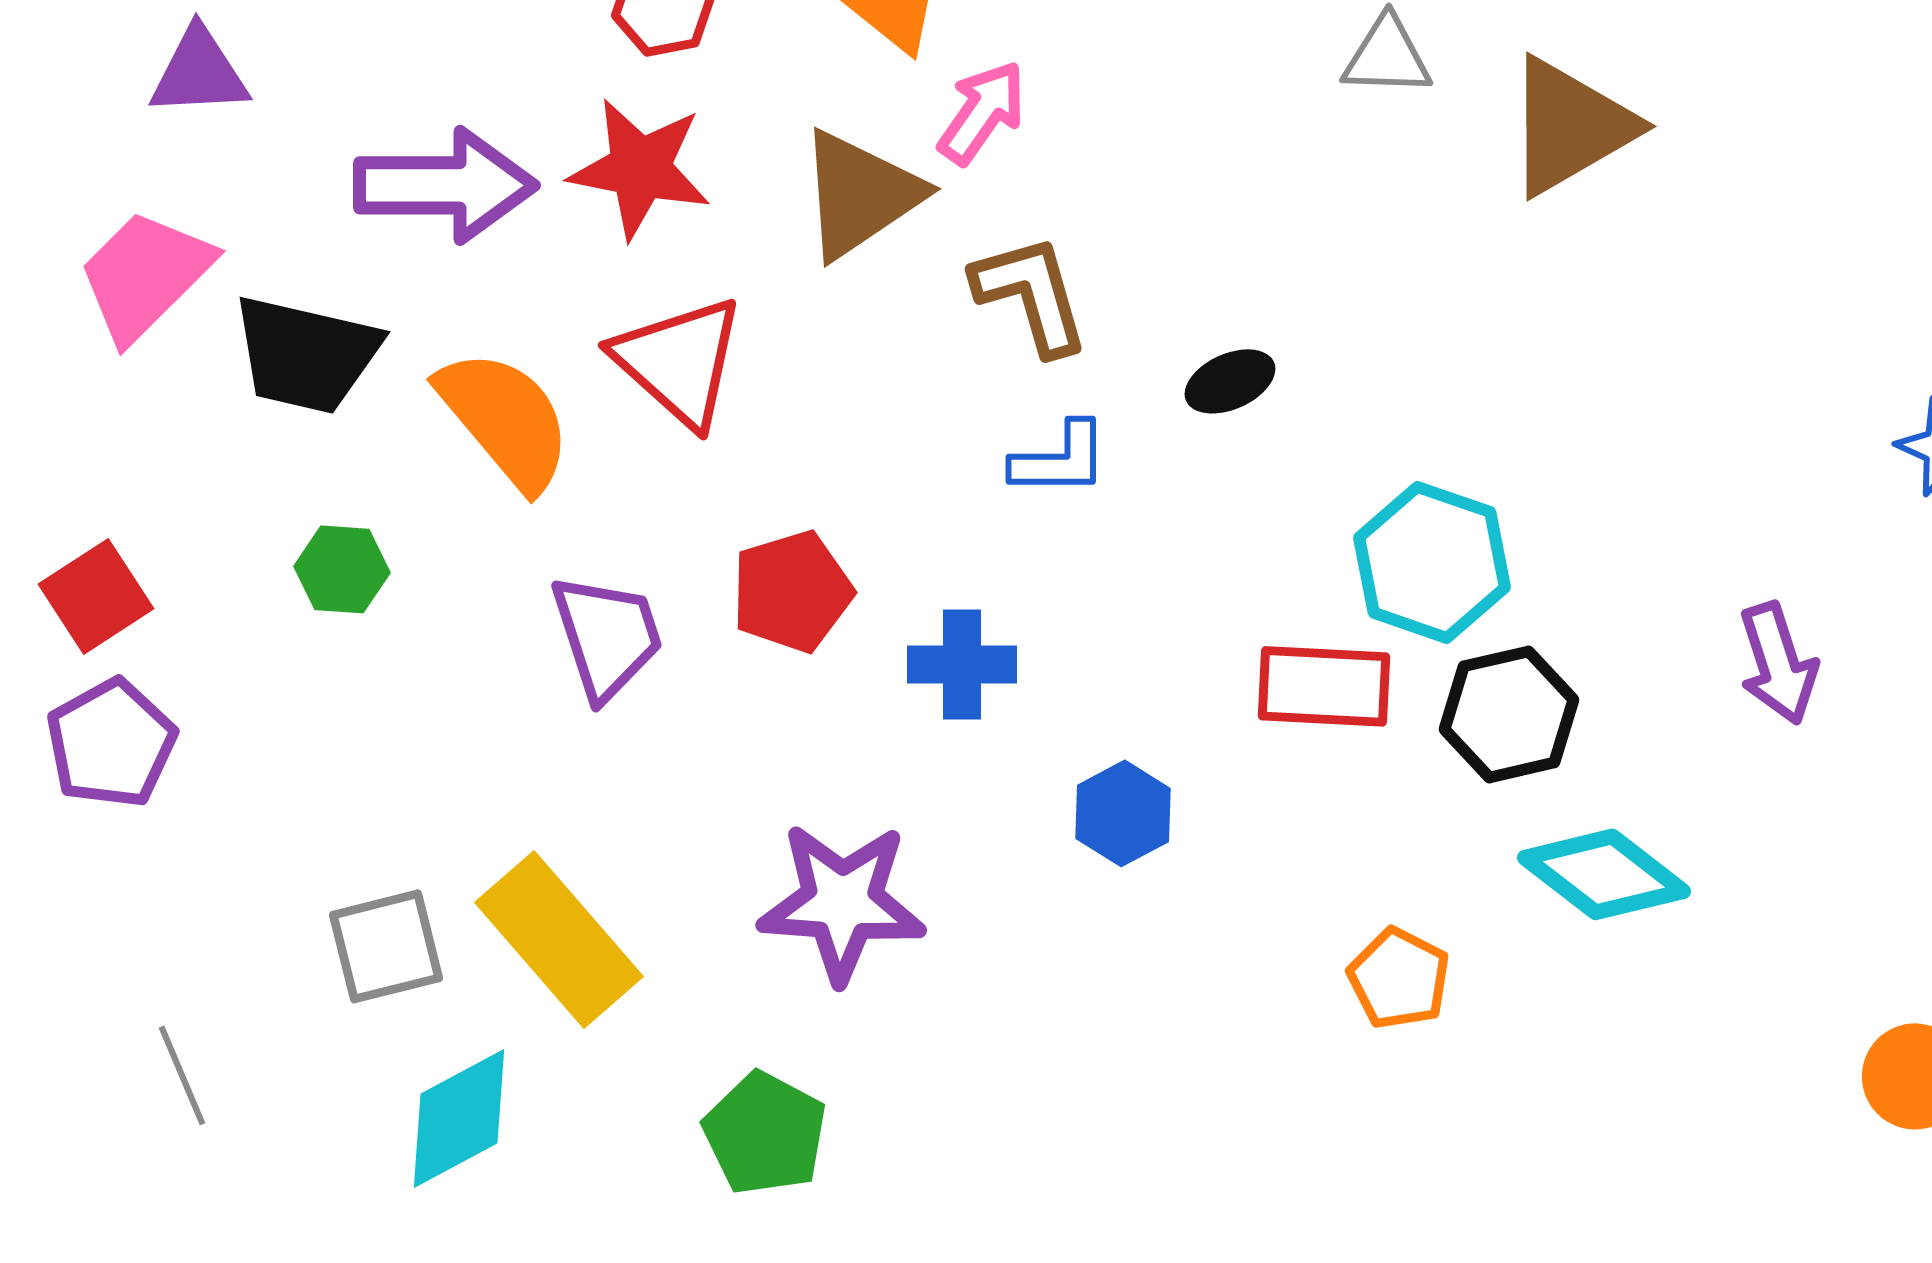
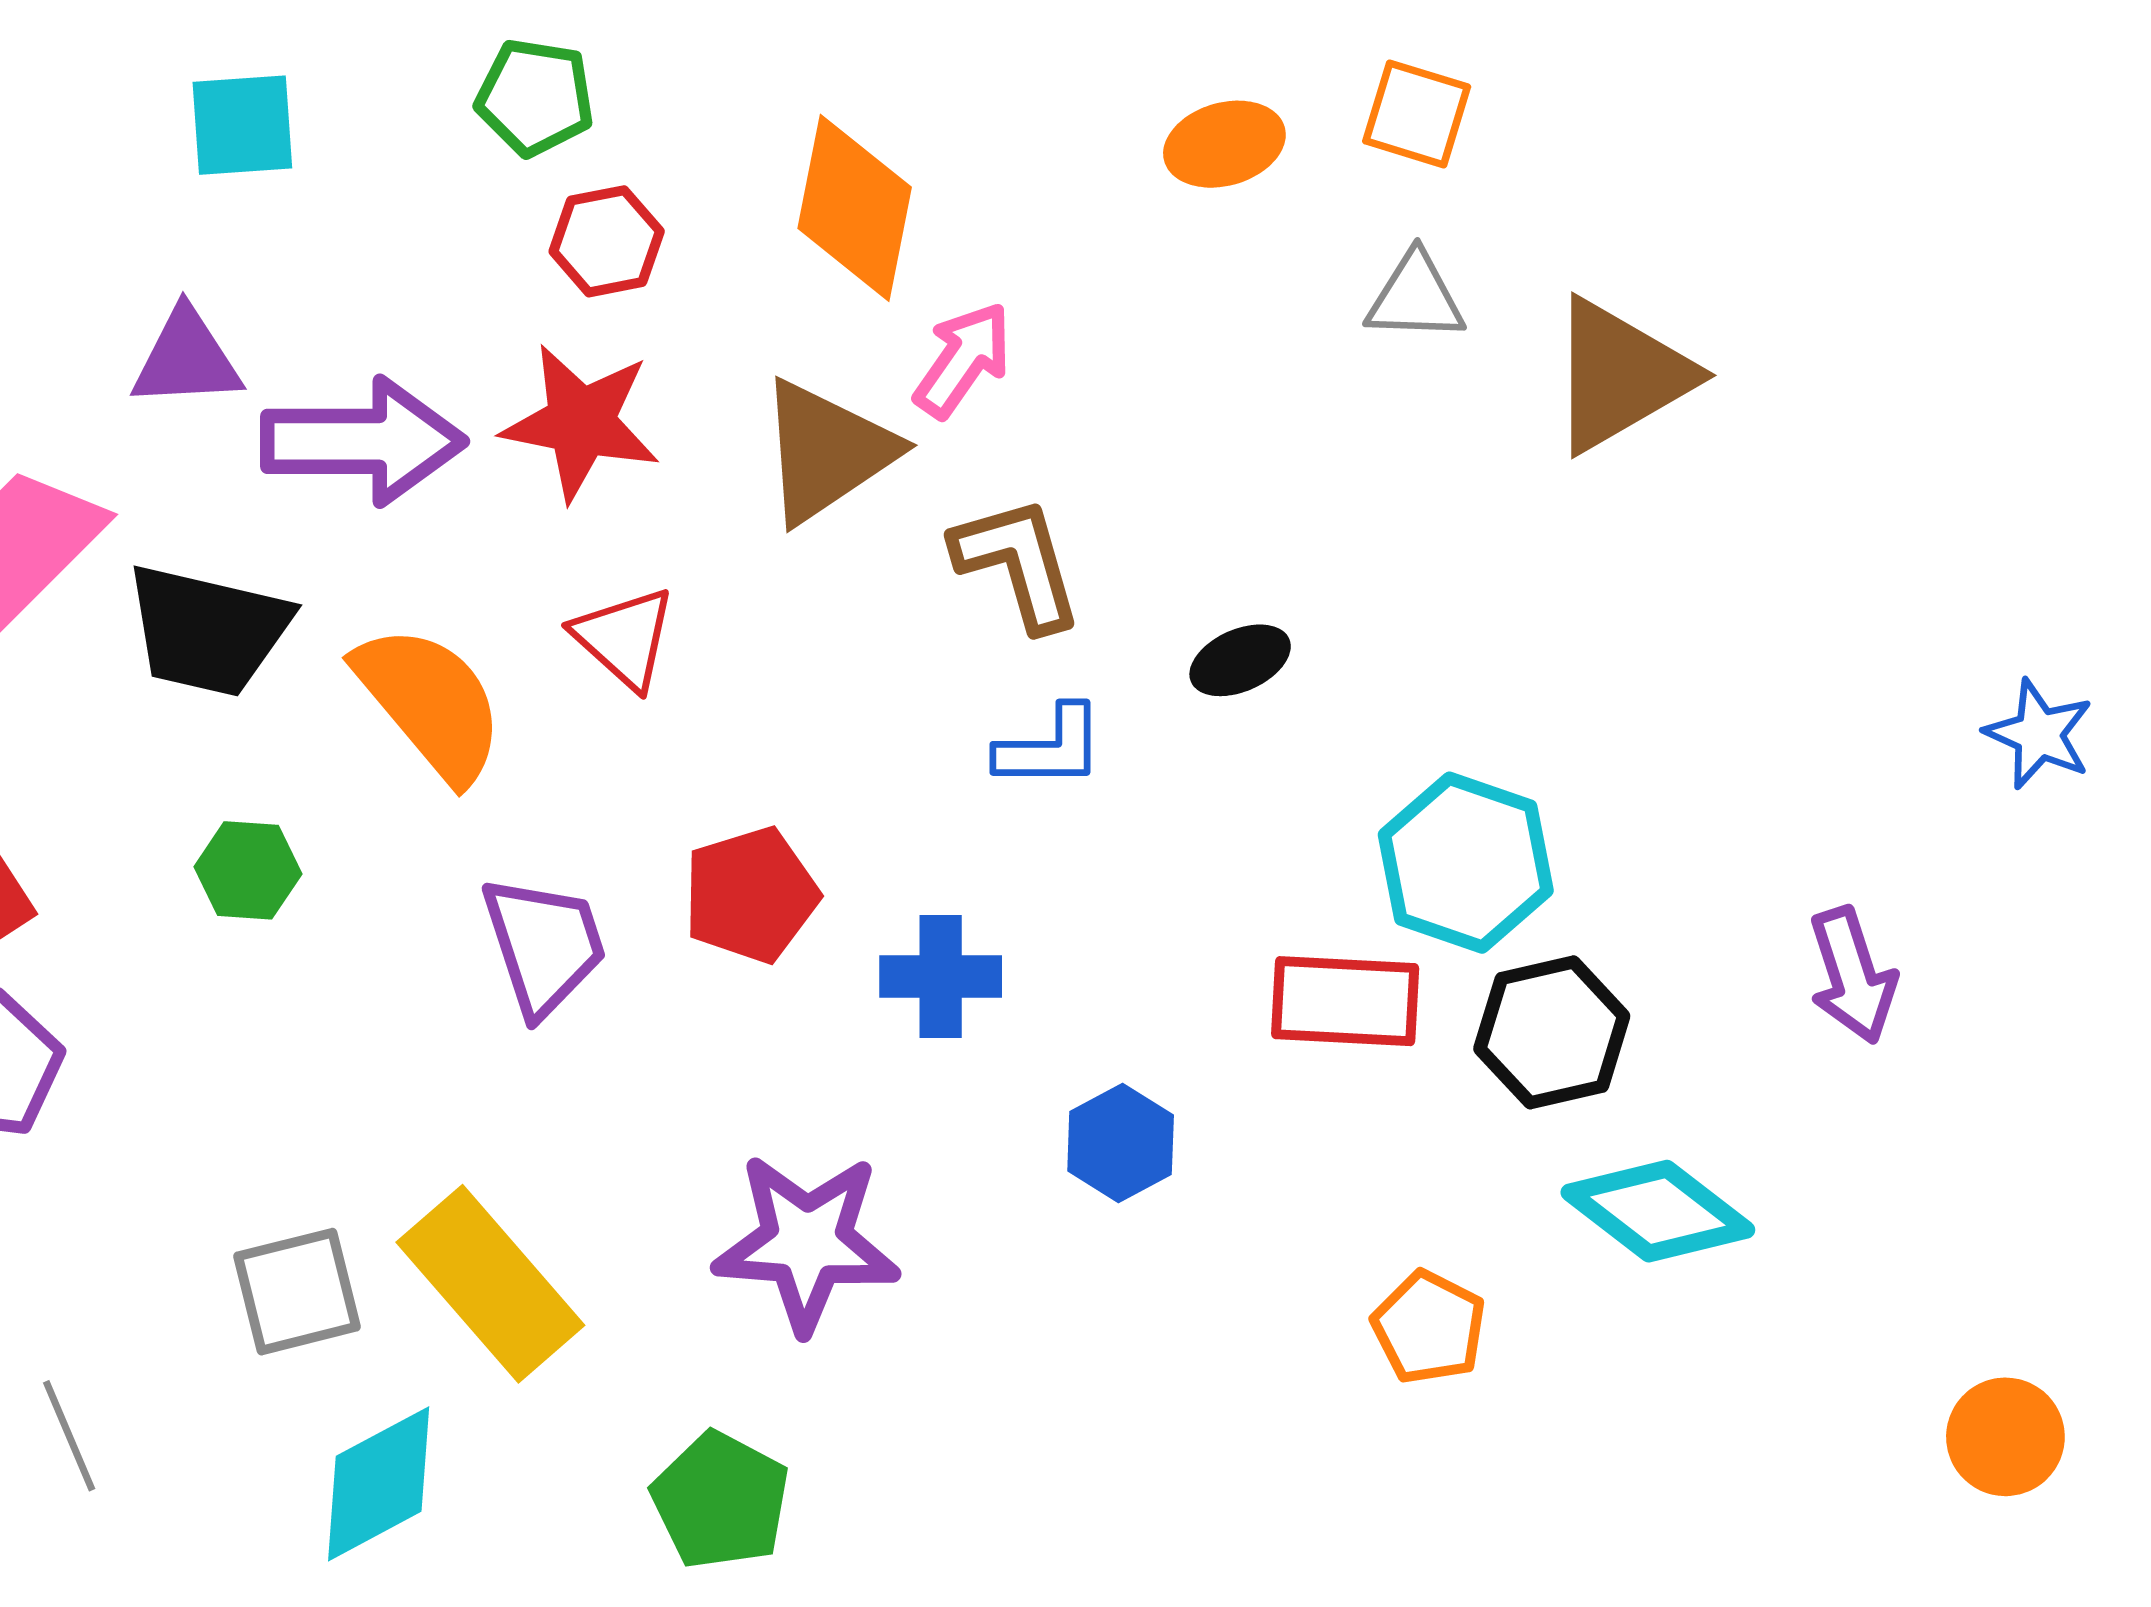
purple triangle: (199, 72) -> (186, 359), moved
red triangle: (679, 361) -> (624, 638), size x0.7

